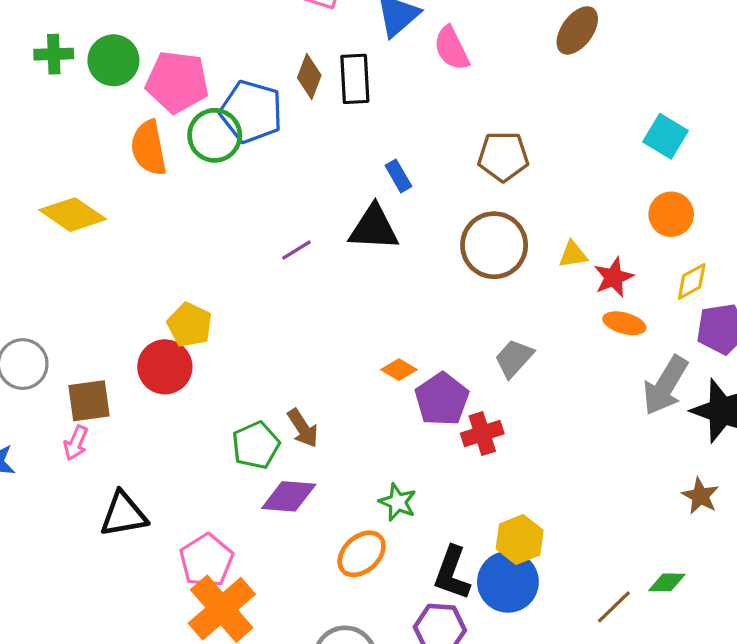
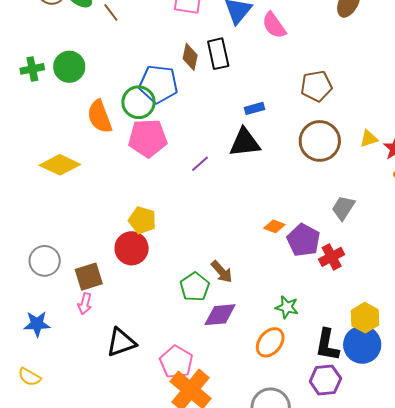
pink pentagon: (177, 82) -> (148, 138), moved
blue rectangle: (398, 176) -> (255, 108), turned -66

